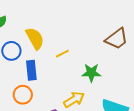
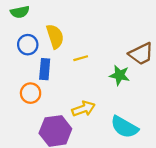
green star: (91, 73) -> (120, 75), moved

